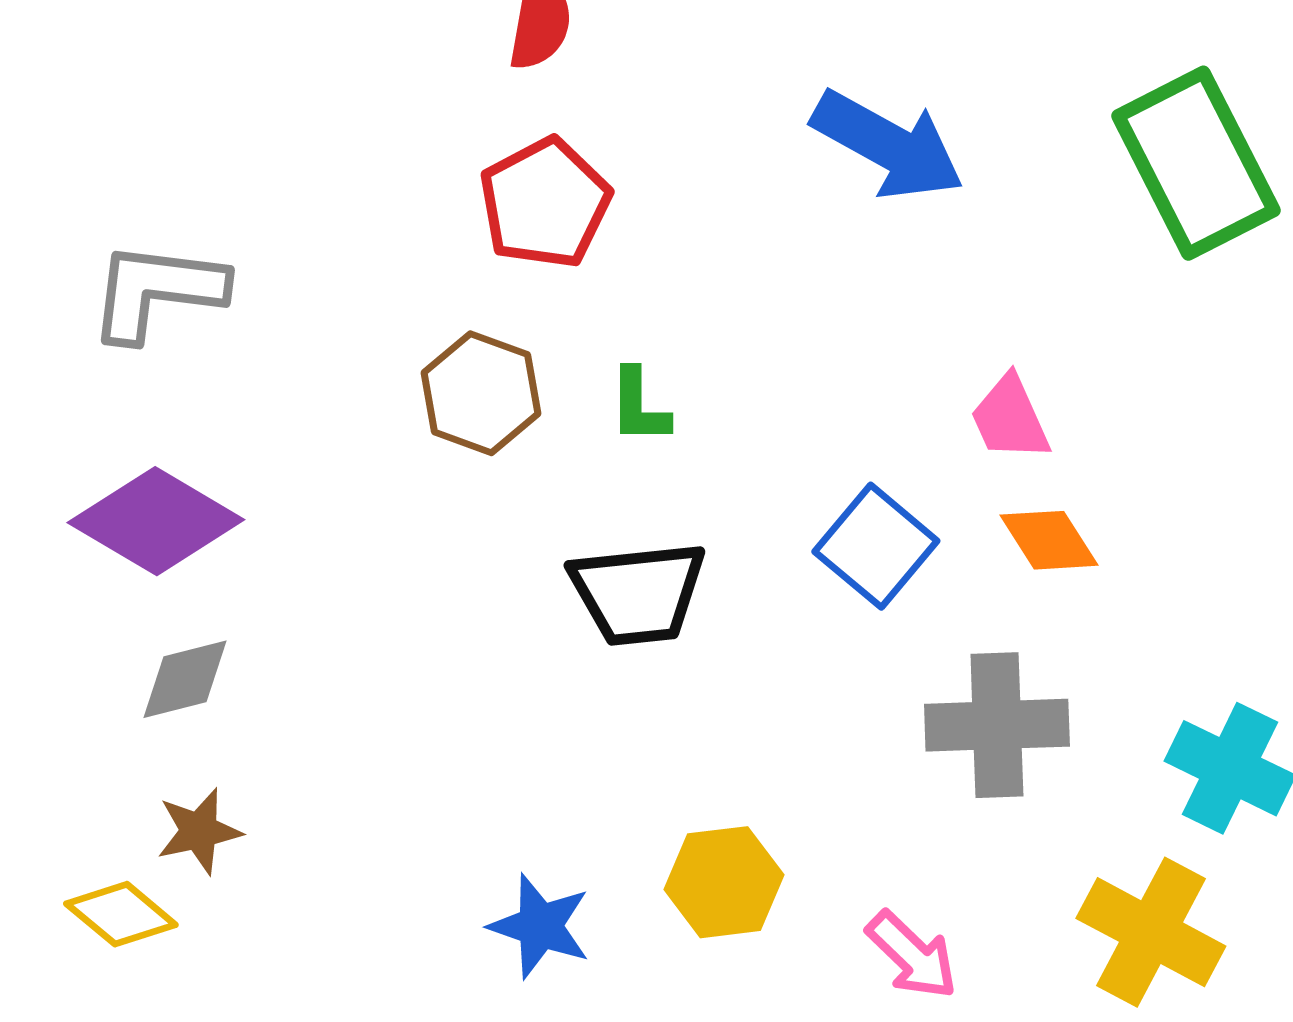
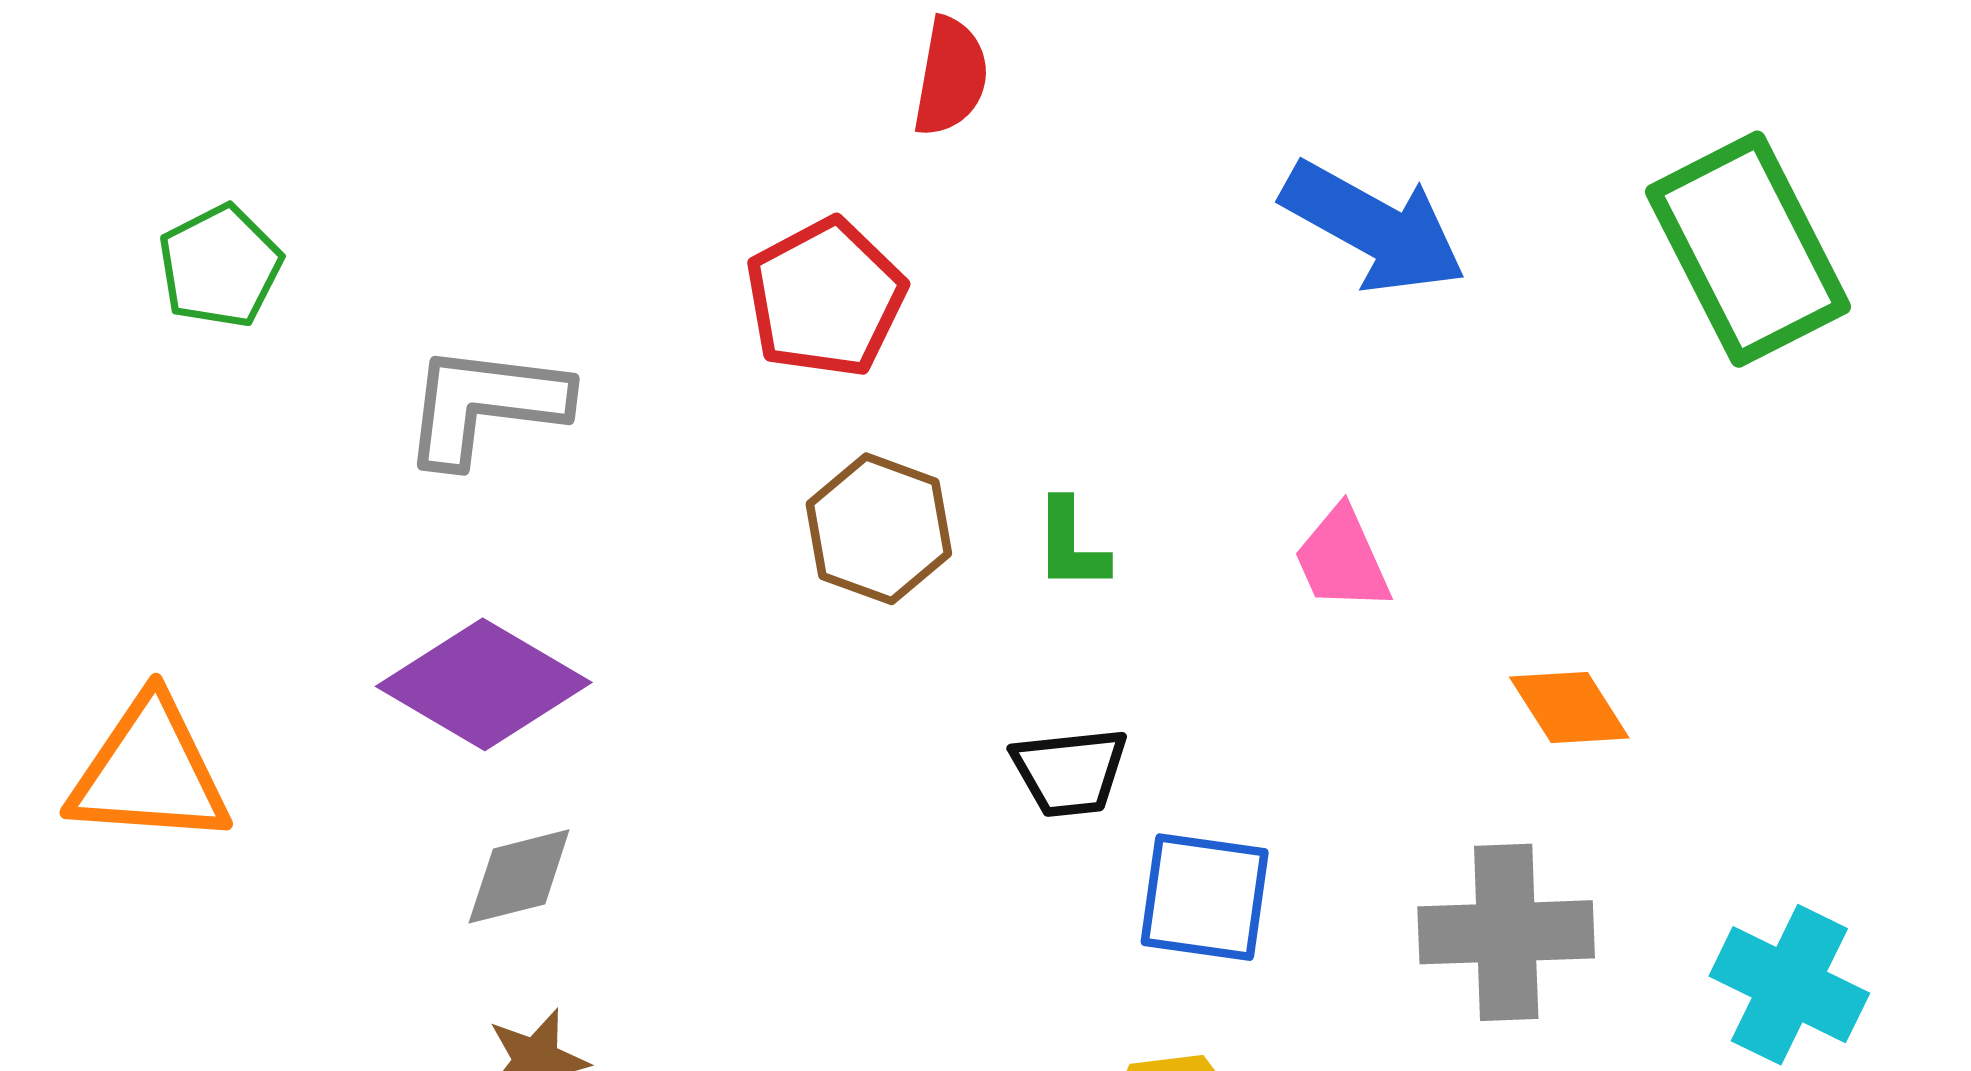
red pentagon: (545, 203) -> (825, 298), moved
pink trapezoid: (1010, 418) -> (1342, 559), moved
blue square: (876, 546) -> (1205, 897), moved, turned -32
black trapezoid: (638, 593) -> (1070, 772), size x0.7

